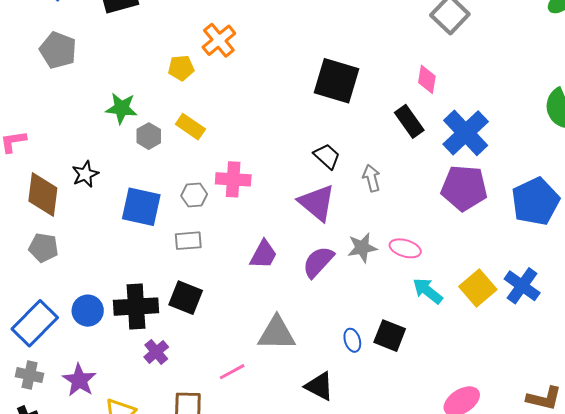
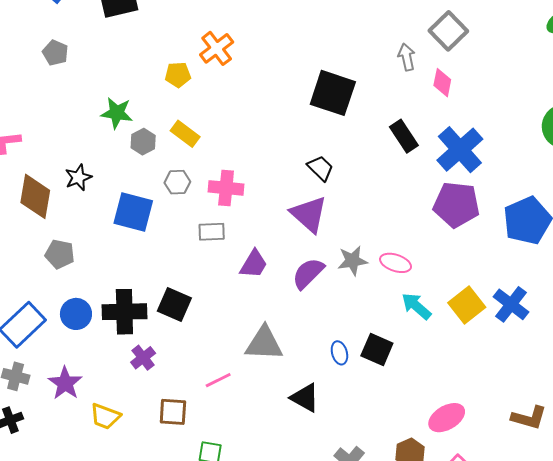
gray pentagon: (58, 50) -> (55, 53), size x0.7
pink diamond: (427, 79) -> (442, 83), moved
gray arrow: (372, 178) -> (407, 57), moved
gray hexagon: (194, 195) -> (177, 182), moved
gray rectangle: (188, 241) -> (212, 232), moved
gray pentagon: (44, 248) -> (60, 254), moved

